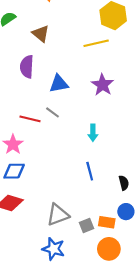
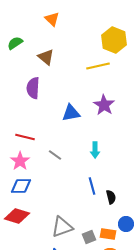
blue triangle: (59, 84) -> (71, 113), moved
gray line: (52, 112) -> (55, 155), moved
red line: (30, 119) -> (25, 137), moved
black semicircle: (124, 183) -> (111, 197), moved

